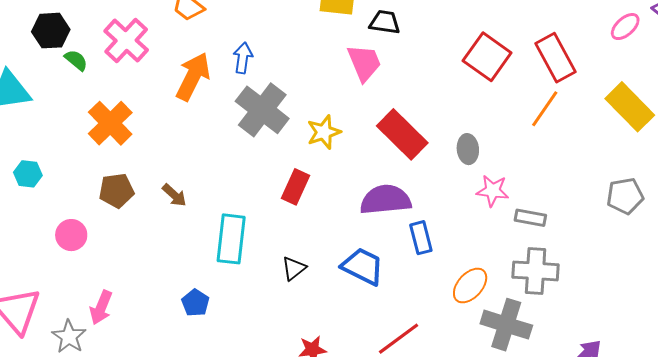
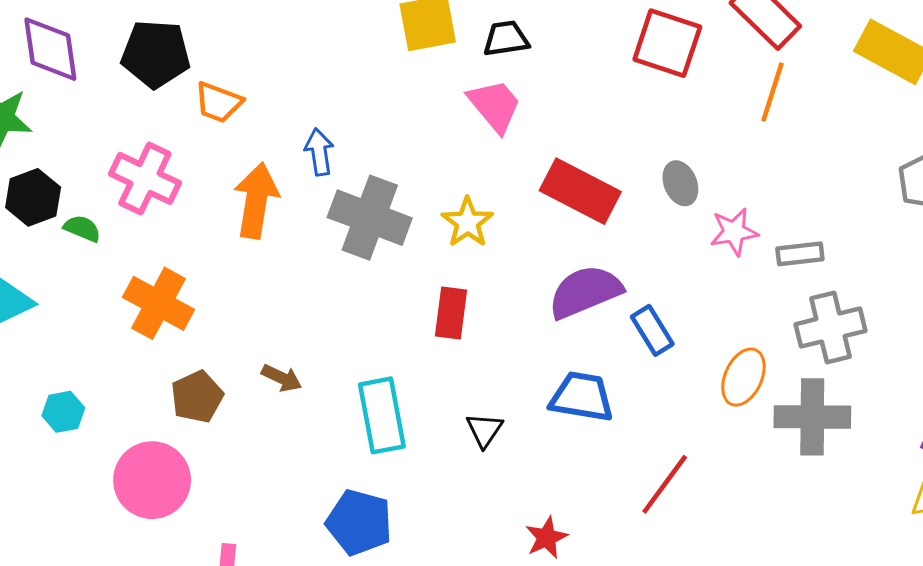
pink circle: (71, 235) -> (152, 480), size x1.6
blue pentagon: (195, 303) -> (359, 522), size x1.6

